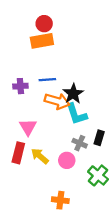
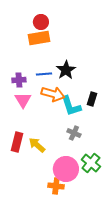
black star: (73, 94) -> (66, 70), moved
pink triangle: (28, 127) -> (23, 100), moved
black rectangle: (99, 138) -> (92, 99), moved
pink circle: (67, 160) -> (66, 169), moved, size x1.6

